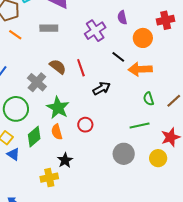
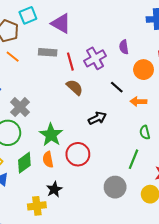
brown semicircle: (58, 67) -> (75, 87), moved
red line: (81, 68) -> (70, 62), moved
orange arrow: (140, 69) -> (138, 101), size x0.7
gray cross: (37, 82) -> (20, 107), moved
red circle: (85, 125) -> (78, 154), size x1.5
green line: (140, 125) -> (134, 159), turned -60

